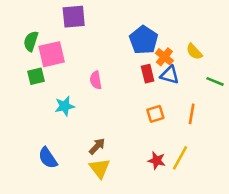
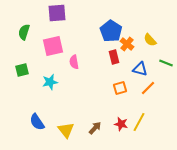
pink square: (52, 54) -> (53, 46), moved
blue triangle: (170, 75) -> (140, 69), moved
green square: (36, 76) -> (22, 70), moved
orange line: (192, 114) -> (148, 88), turned 35
brown arrow: (97, 146) -> (95, 128), moved
yellow triangle: (100, 168) -> (66, 130), moved

